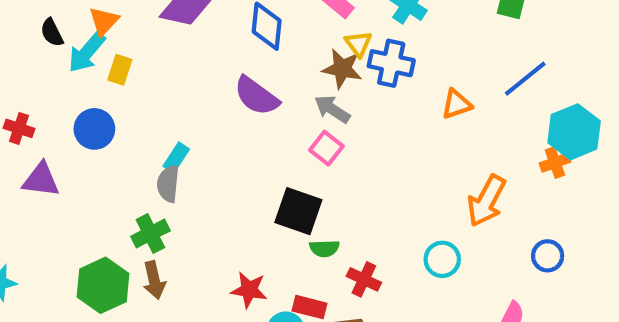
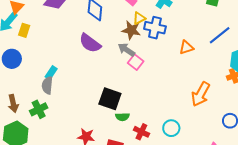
yellow triangle: (358, 44) -> (139, 18), turned 40
pink square: (326, 148) -> (136, 62), moved
cyan circle: (442, 259) -> (171, 128), moved
brown arrow: (154, 280) -> (13, 104), moved

